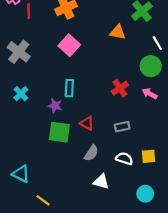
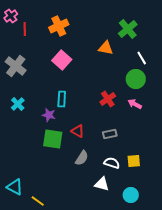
cyan triangle: (21, 174) -> (15, 187), moved
white triangle: (101, 182) -> (102, 184), moved

